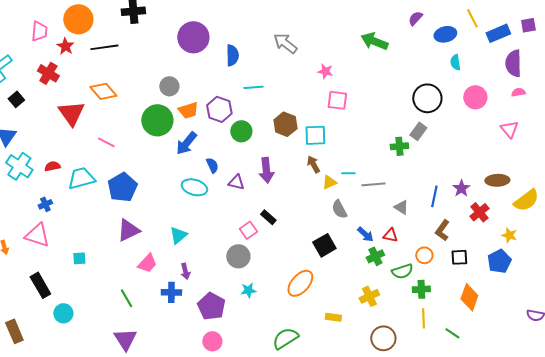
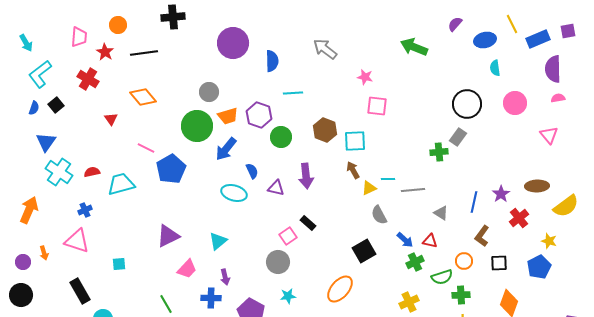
orange circle: (78, 19) -> (118, 25), size x0.6
red triangle: (71, 113) -> (111, 119), size x0.5
blue pentagon: (122, 187) -> (171, 169), moved

